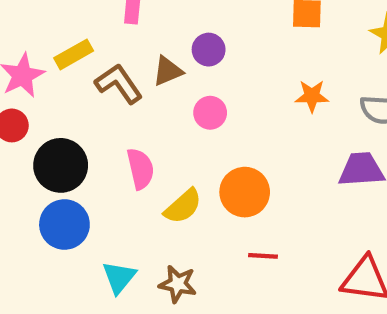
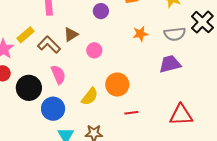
purple circle: (209, 50) -> (101, 11), moved
pink semicircle: (140, 169) -> (58, 75), moved
blue circle: (64, 224) -> (53, 109), moved

